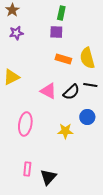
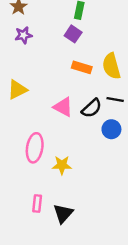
purple square: (56, 32) -> (73, 34), turned 32
blue circle: (87, 117) -> (111, 129), moved
yellow star: (65, 131) -> (62, 165), moved

